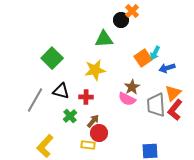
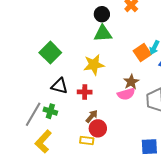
black circle: (121, 20) -> (102, 14), moved
pink semicircle: (127, 99) -> (126, 94), turned -42
gray line: (35, 100) -> (33, 114), moved
green cross: (70, 116) -> (50, 111), moved, turned -32

